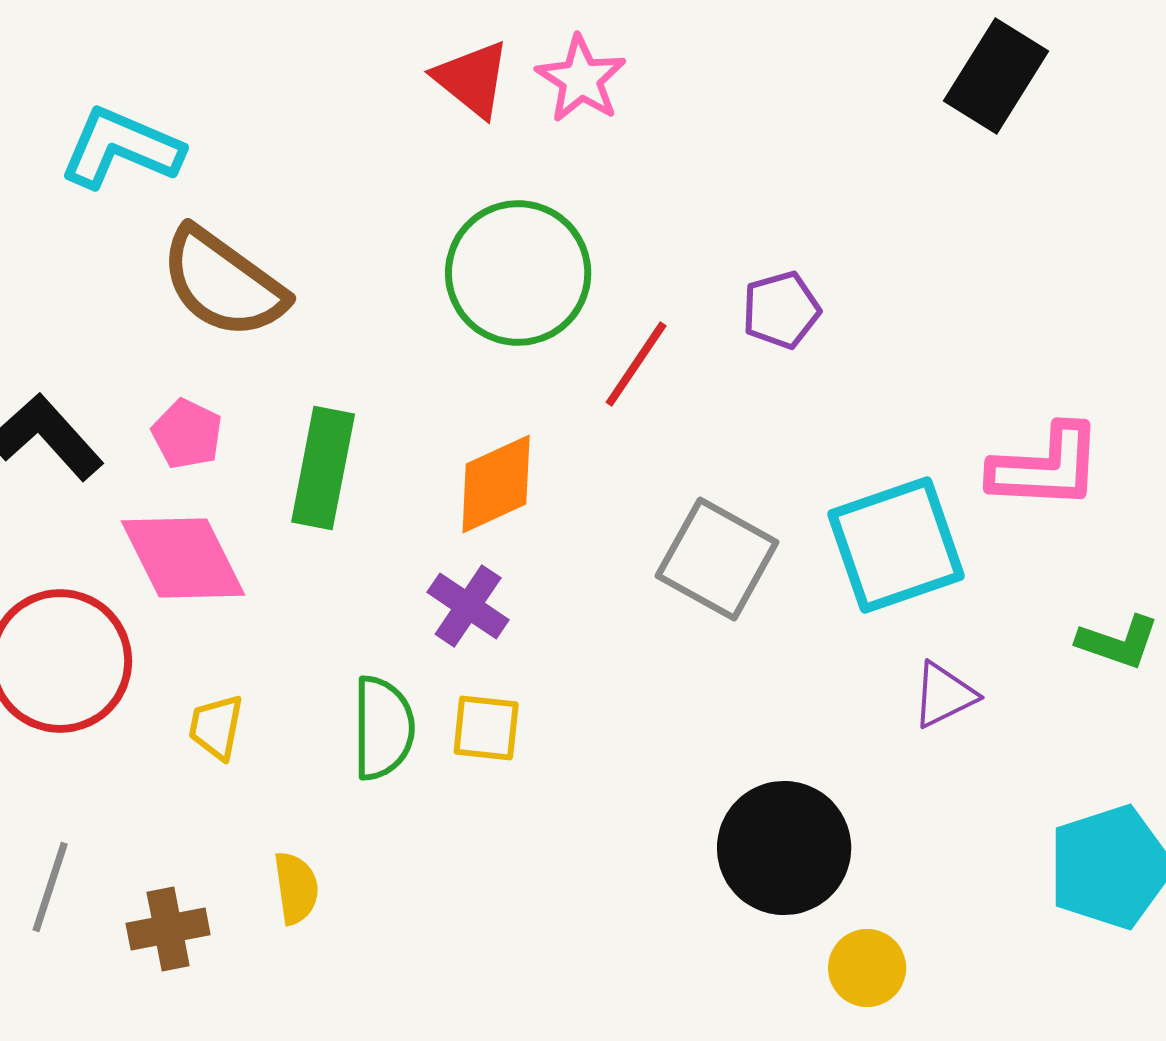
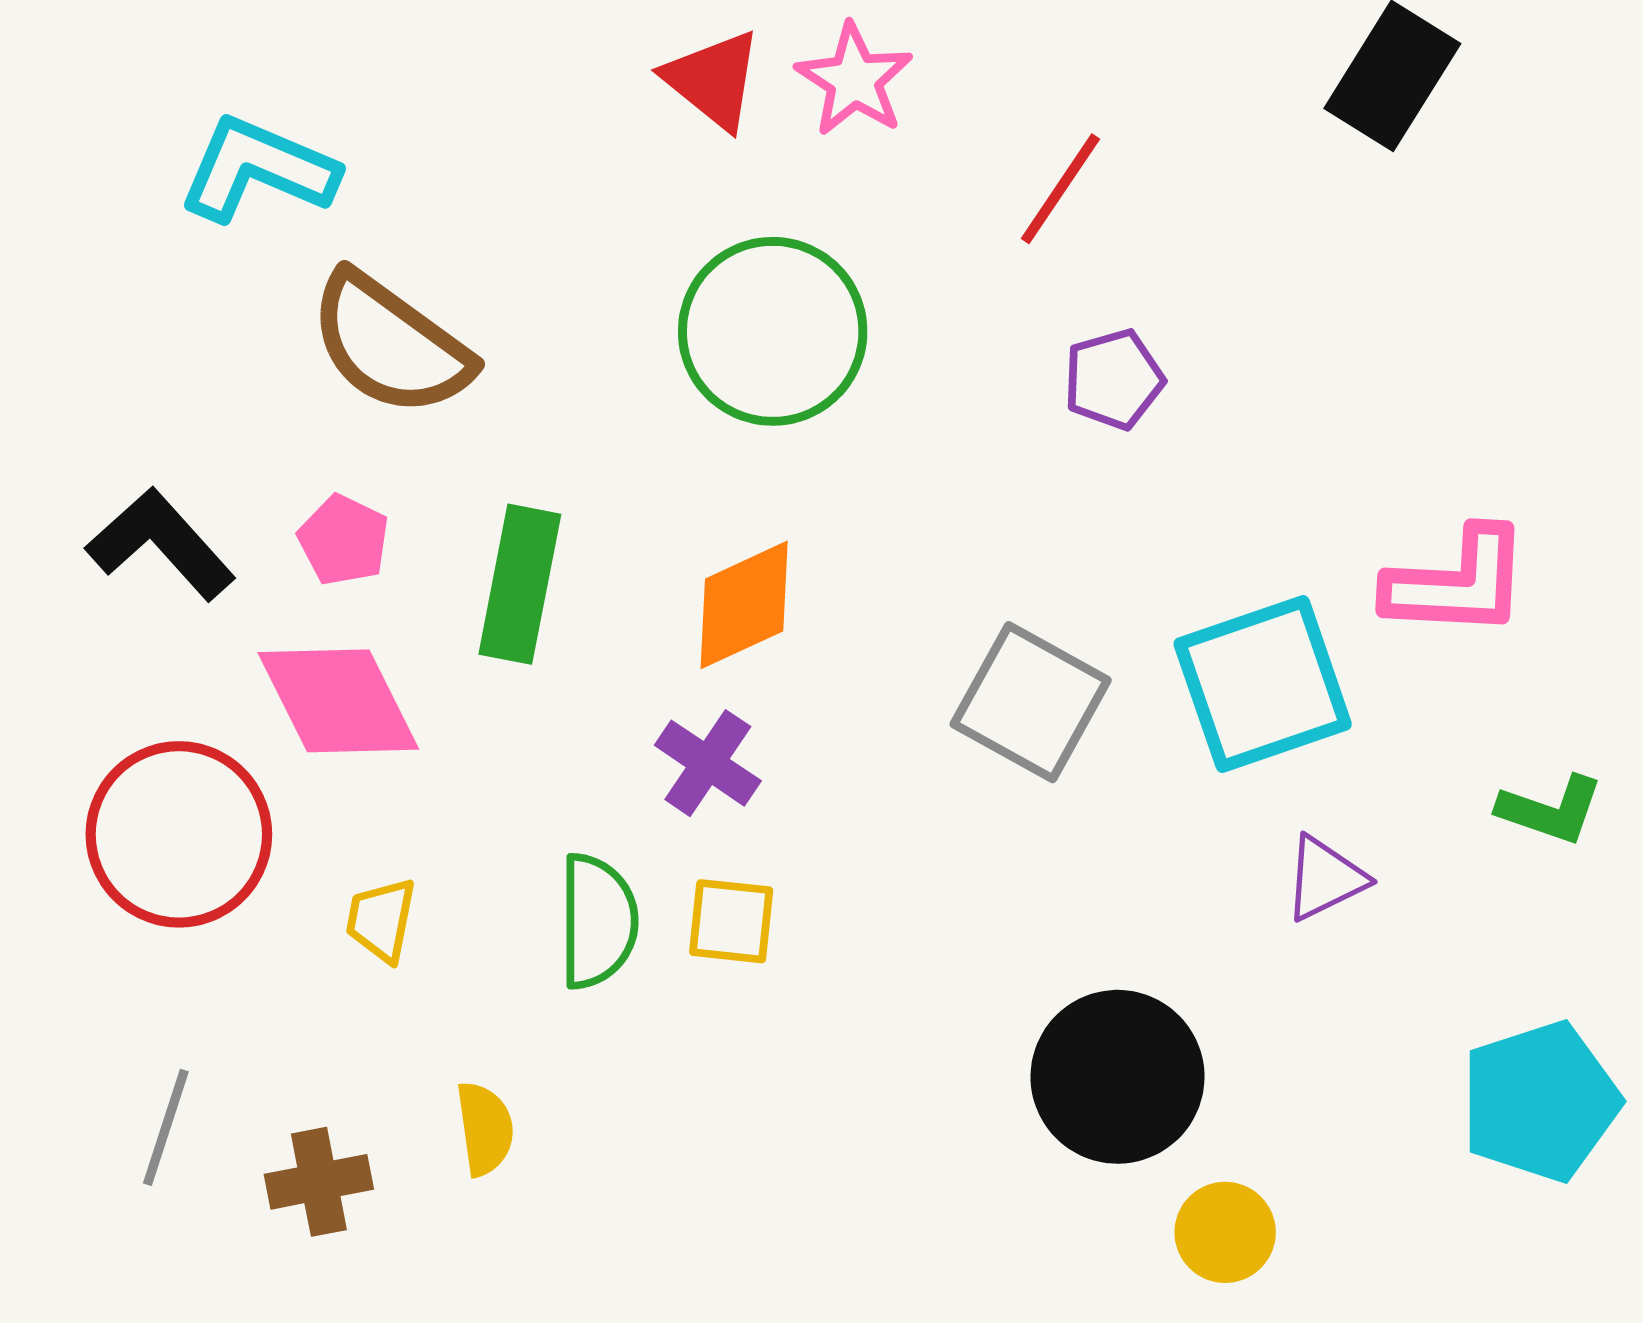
red line: (636, 364) -> (1060, 189), moved

